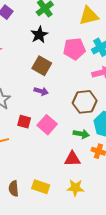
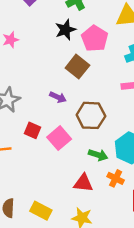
pink pentagon: (74, 49) -> (95, 38), moved, turned 30
brown square: (42, 66) -> (77, 67), moved
brown hexagon: (85, 102) -> (91, 115), moved

